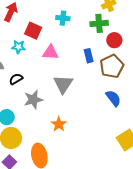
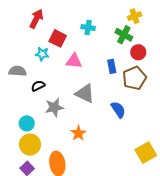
green cross: (99, 23) -> (124, 35), turned 30
gray triangle: (63, 84) -> (85, 93), turned -40
blue semicircle: (113, 98) -> (118, 110), moved

